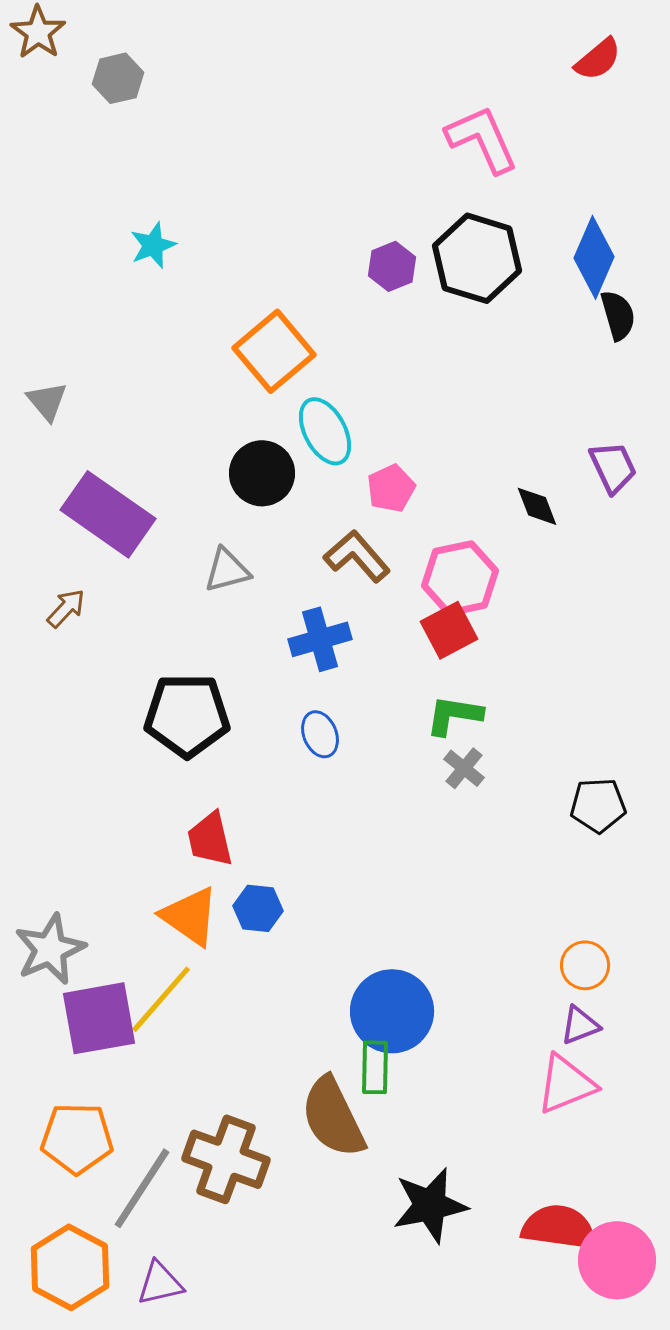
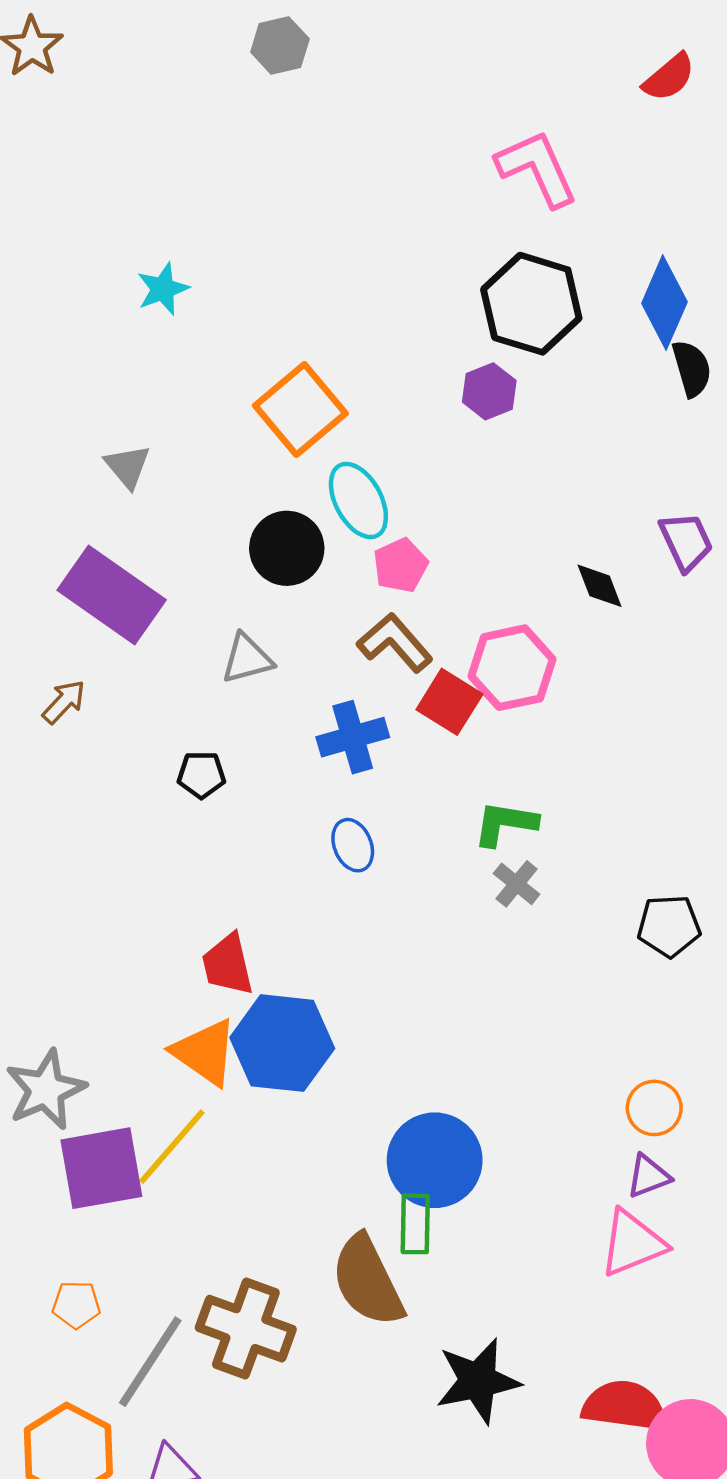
gray hexagon: (118, 78) -> (280, 45), moved
purple hexagon: (392, 266) -> (489, 391), moved
gray triangle: (47, 401) -> (128, 466), moved
pink pentagon: (391, 488) -> (401, 565), moved
red square: (449, 630) -> (449, 702), moved, turned -30
black pentagon: (187, 715) -> (201, 775), moved, size x0.5
blue hexagon: (258, 908) -> (282, 1043), size x1.8
orange pentagon: (77, 1138) -> (76, 1305), size x0.6

